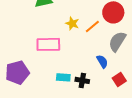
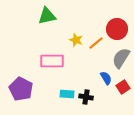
purple pentagon: (17, 72) -> (21, 89), turned -30
red square: (119, 79) -> (123, 87), moved

